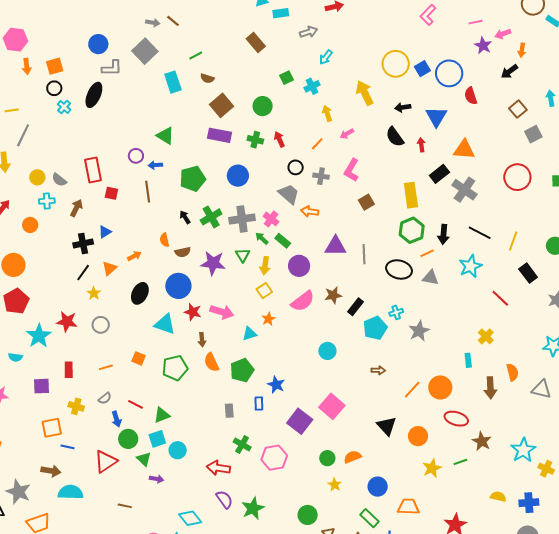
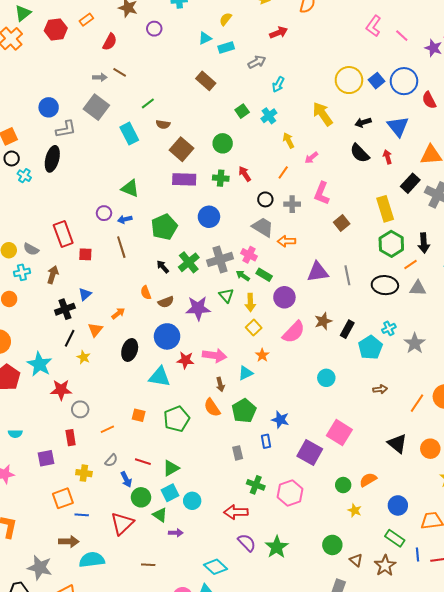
pink line: (476, 22) -> (402, 36), moved, turned 64
gray circle: (101, 325) -> (80, 409), moved
cyan star: (39, 336) -> (39, 364), moved
brown arrow: (202, 340) -> (220, 384), moved

